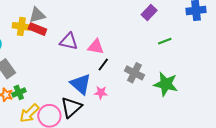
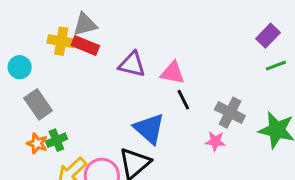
purple rectangle: (149, 12) -> (268, 36), moved
black line: (103, 65) -> (183, 100), turned -64
pink star: (101, 93) -> (215, 141), moved

